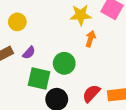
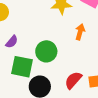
orange arrow: (90, 39) -> (80, 32), moved

